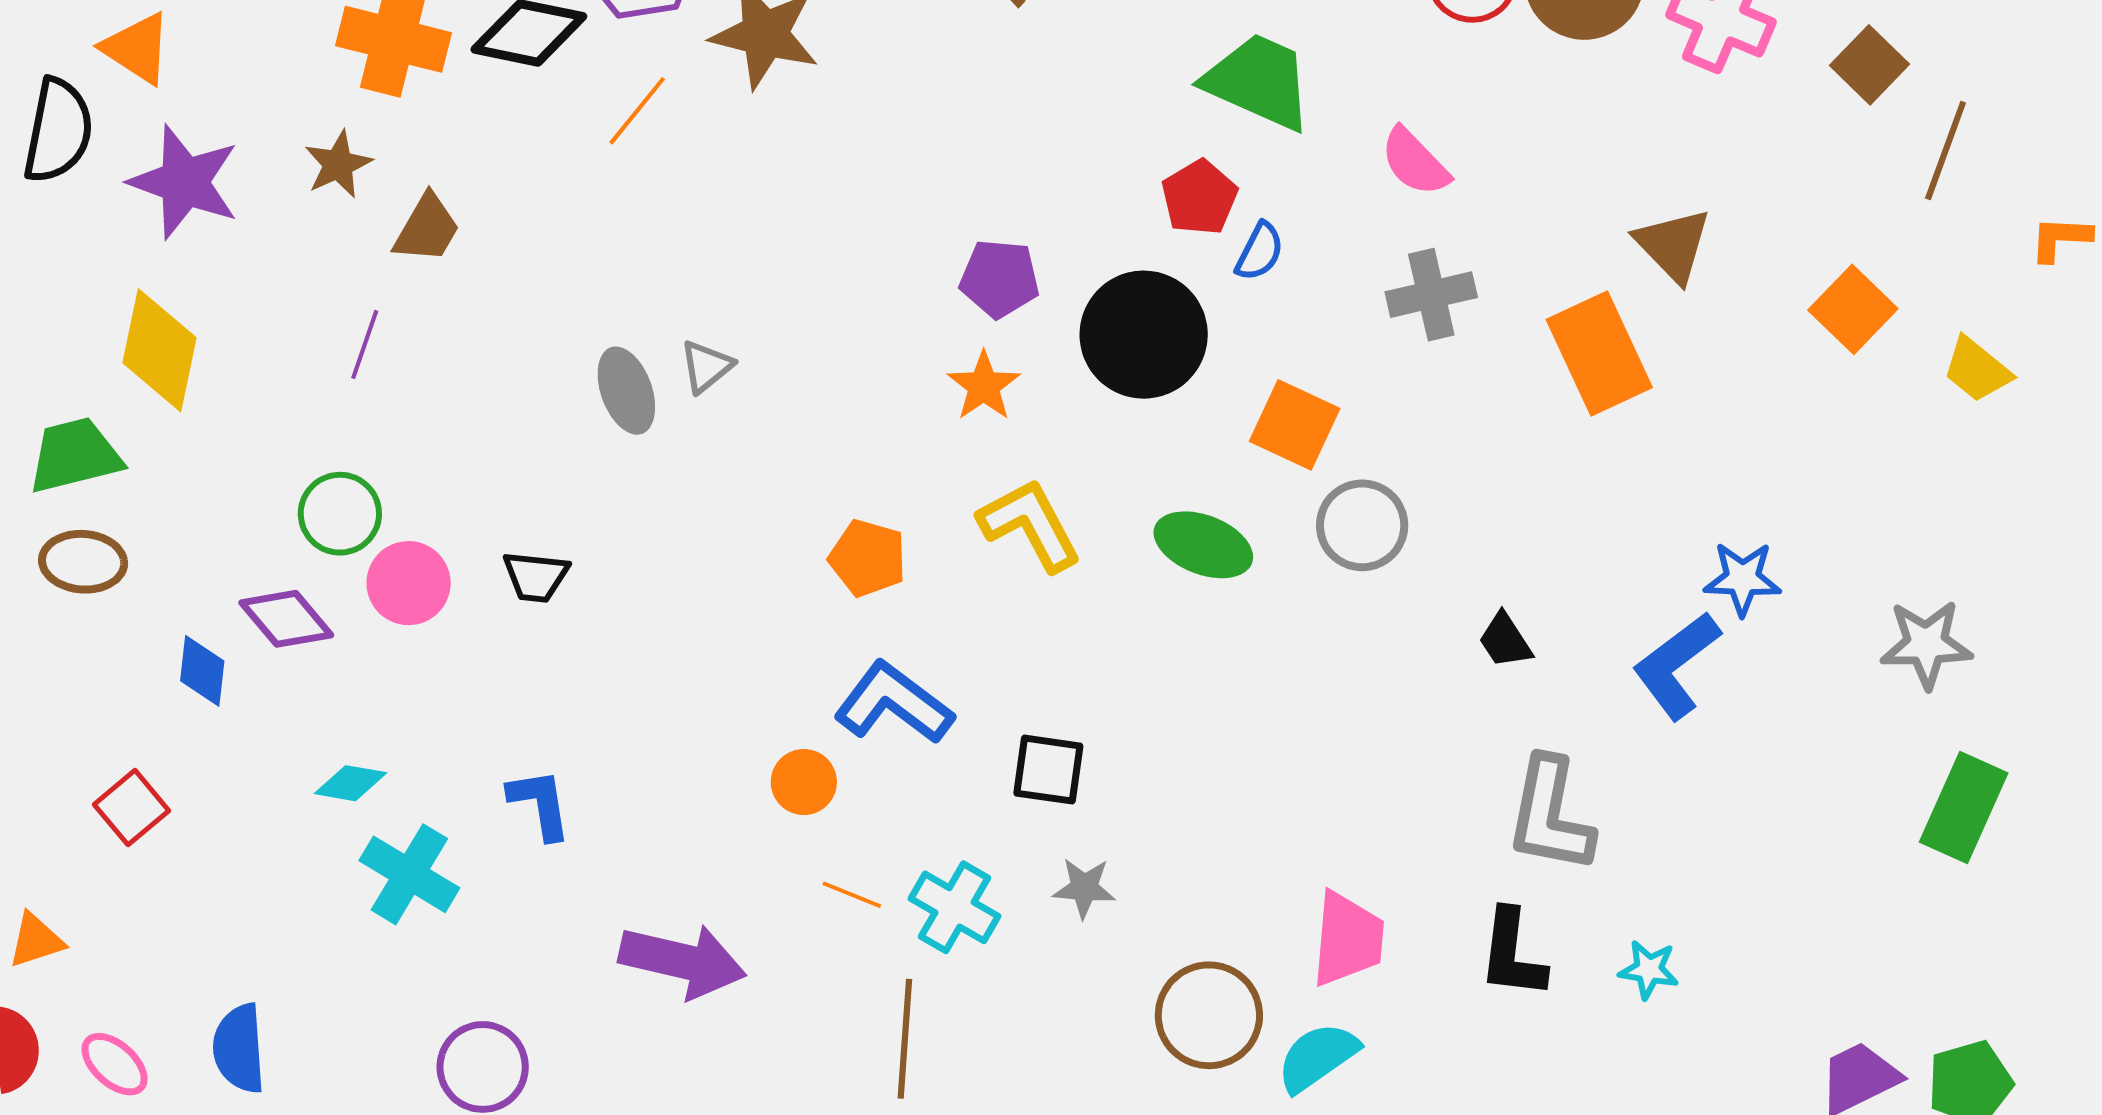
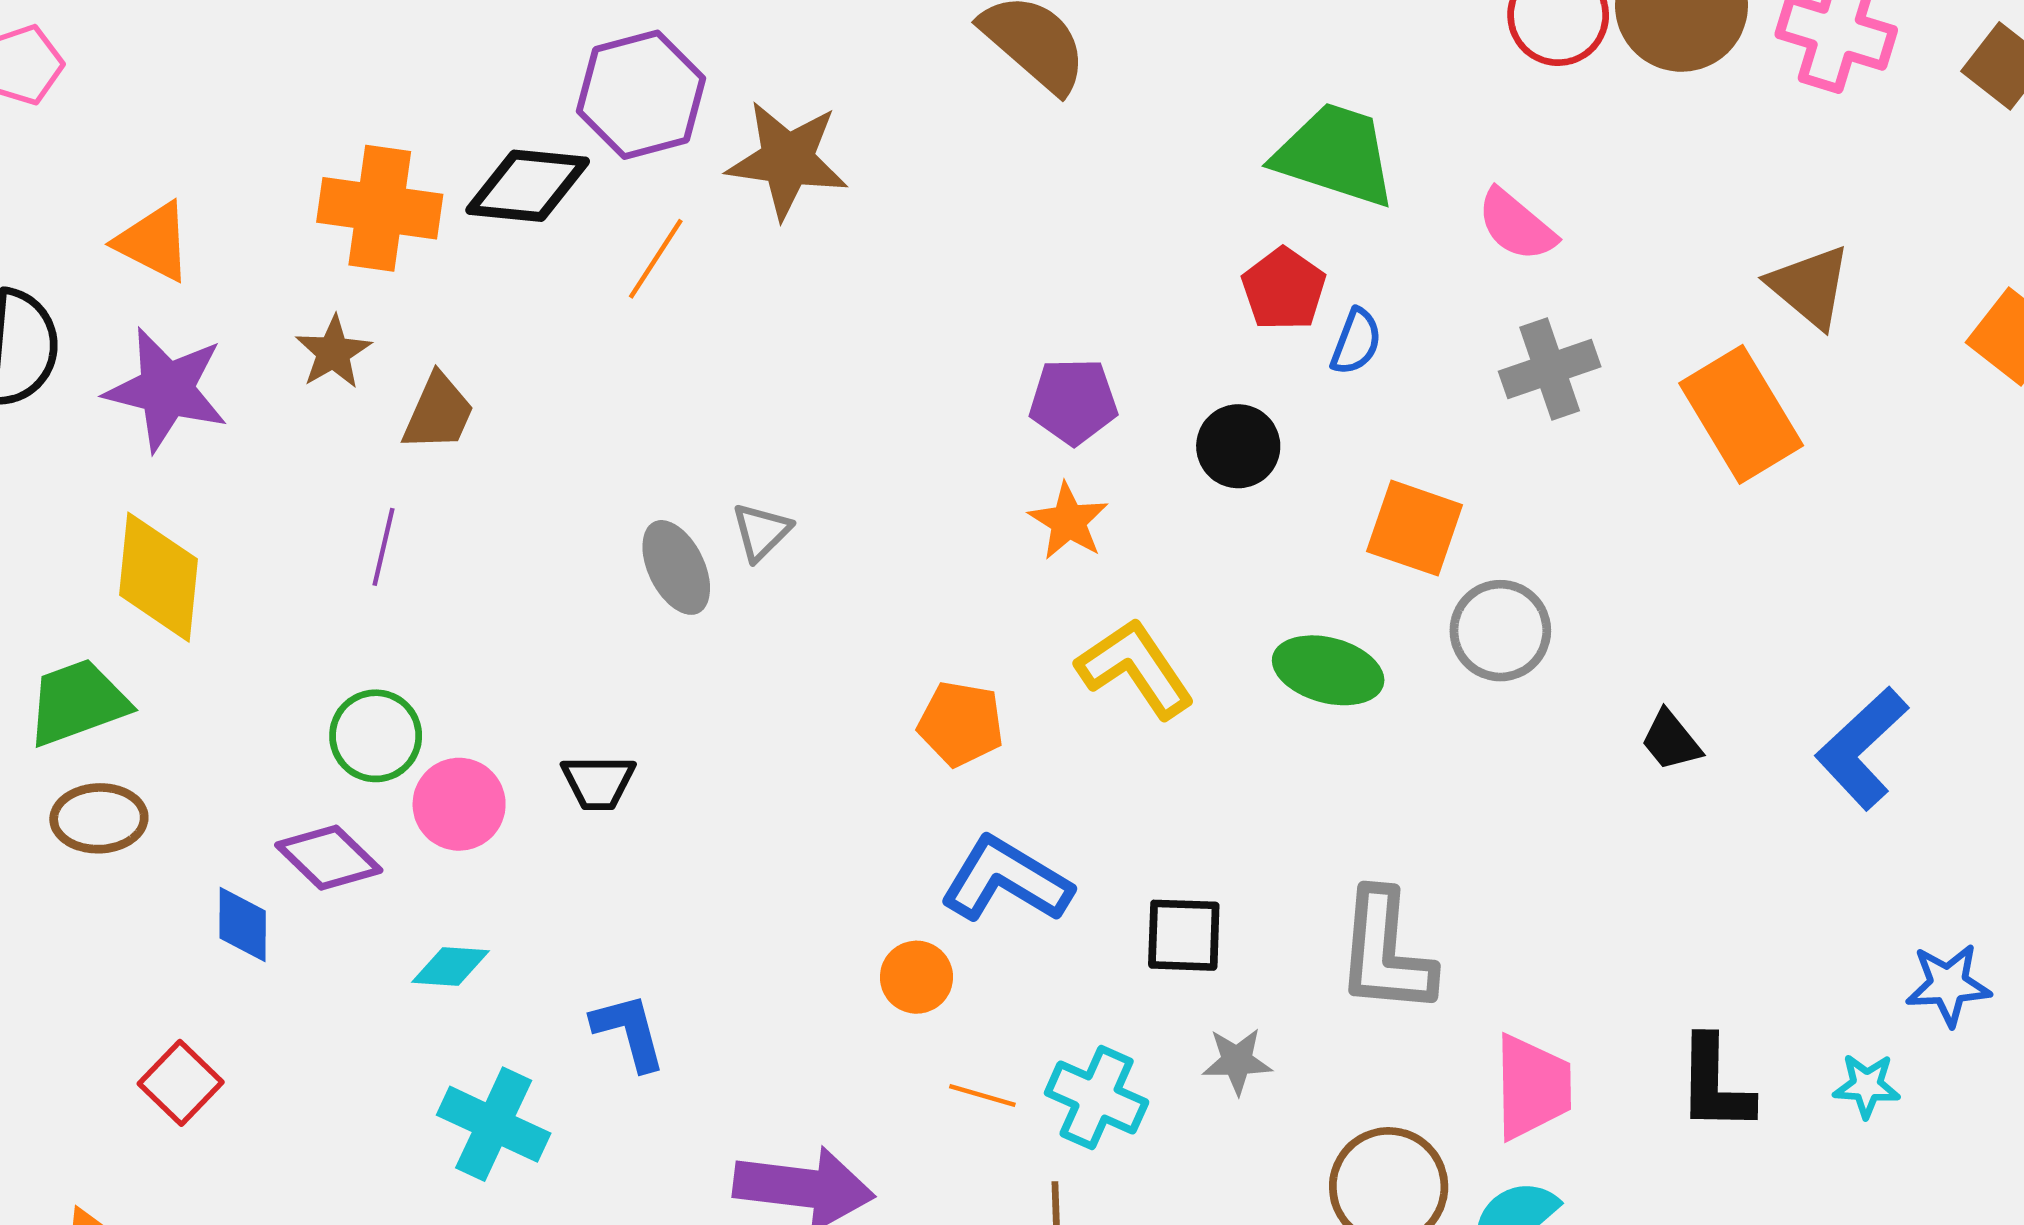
orange triangle: (137, 48) -> (154, 242), moved
black circle: (1144, 335) -> (1238, 446), size x0.6
blue star: (1742, 579) -> (1948, 985), moved
cyan diamond: (350, 783) -> (450, 967), moved
gray L-shape: (1550, 815) -> (1385, 952), moved

